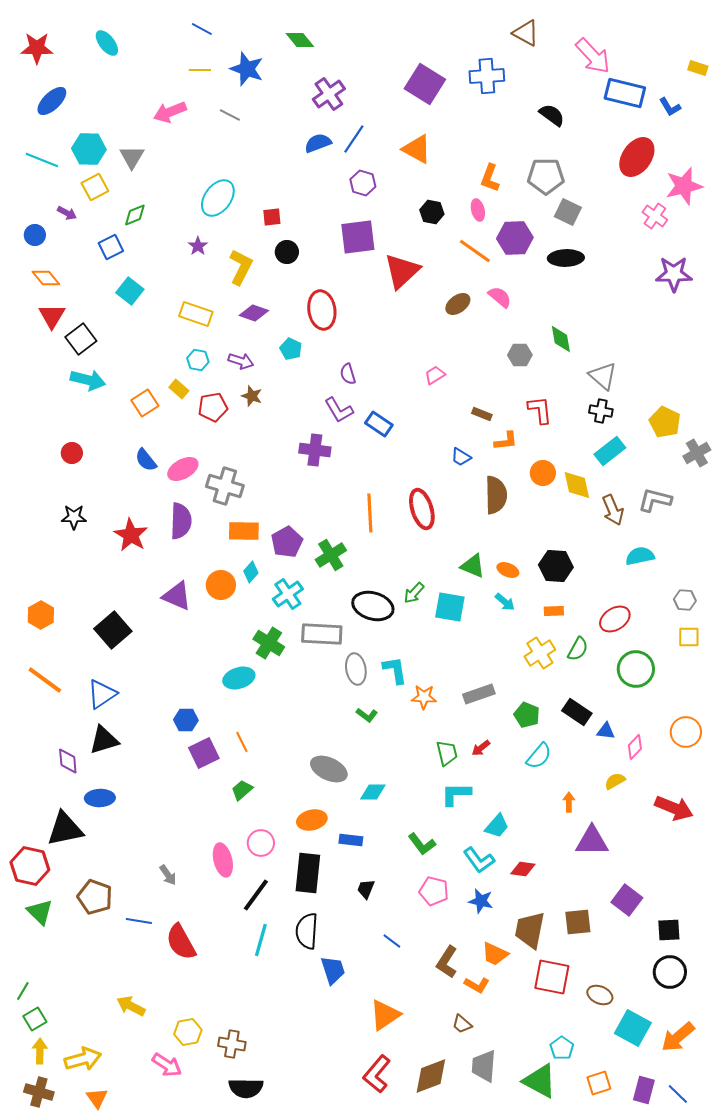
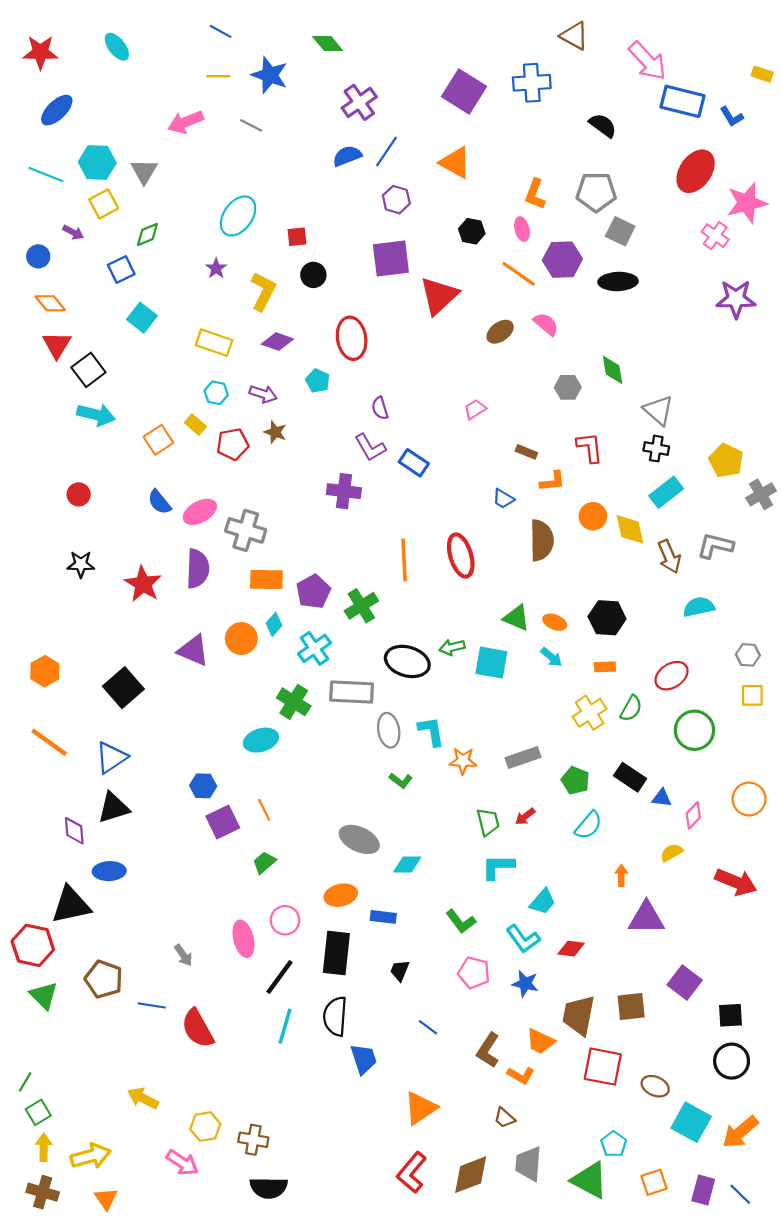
green arrow: (414, 593) -> (452, 647), turned 35

